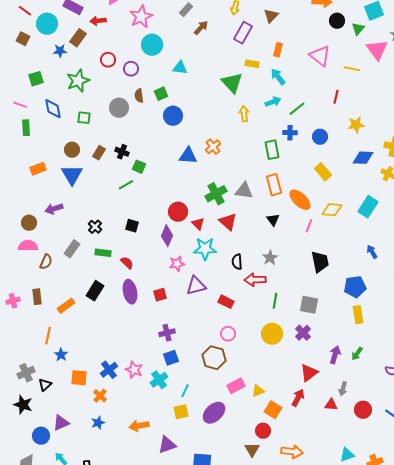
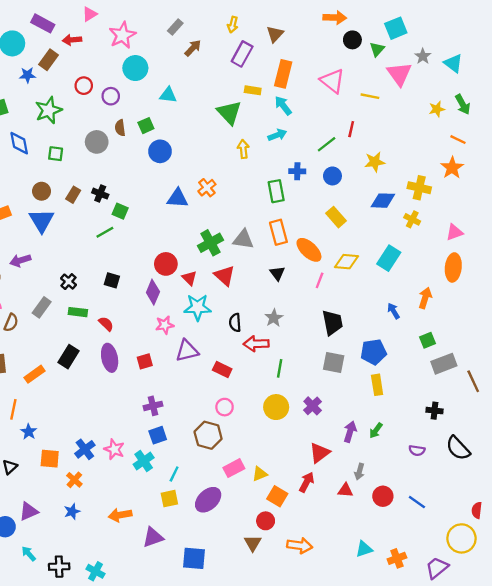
orange rectangle: (278, 50) -> (283, 74), size x1.6
green line: (297, 109) -> (327, 144), moved
gray square: (309, 305) -> (334, 362), moved

